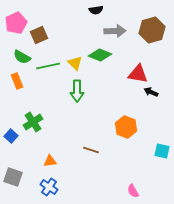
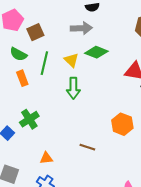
gray arrow: (115, 31) -> (81, 28), moved
green line: (48, 66) -> (44, 63), turned -65
orange rectangle: (17, 81) -> (22, 78), moved

